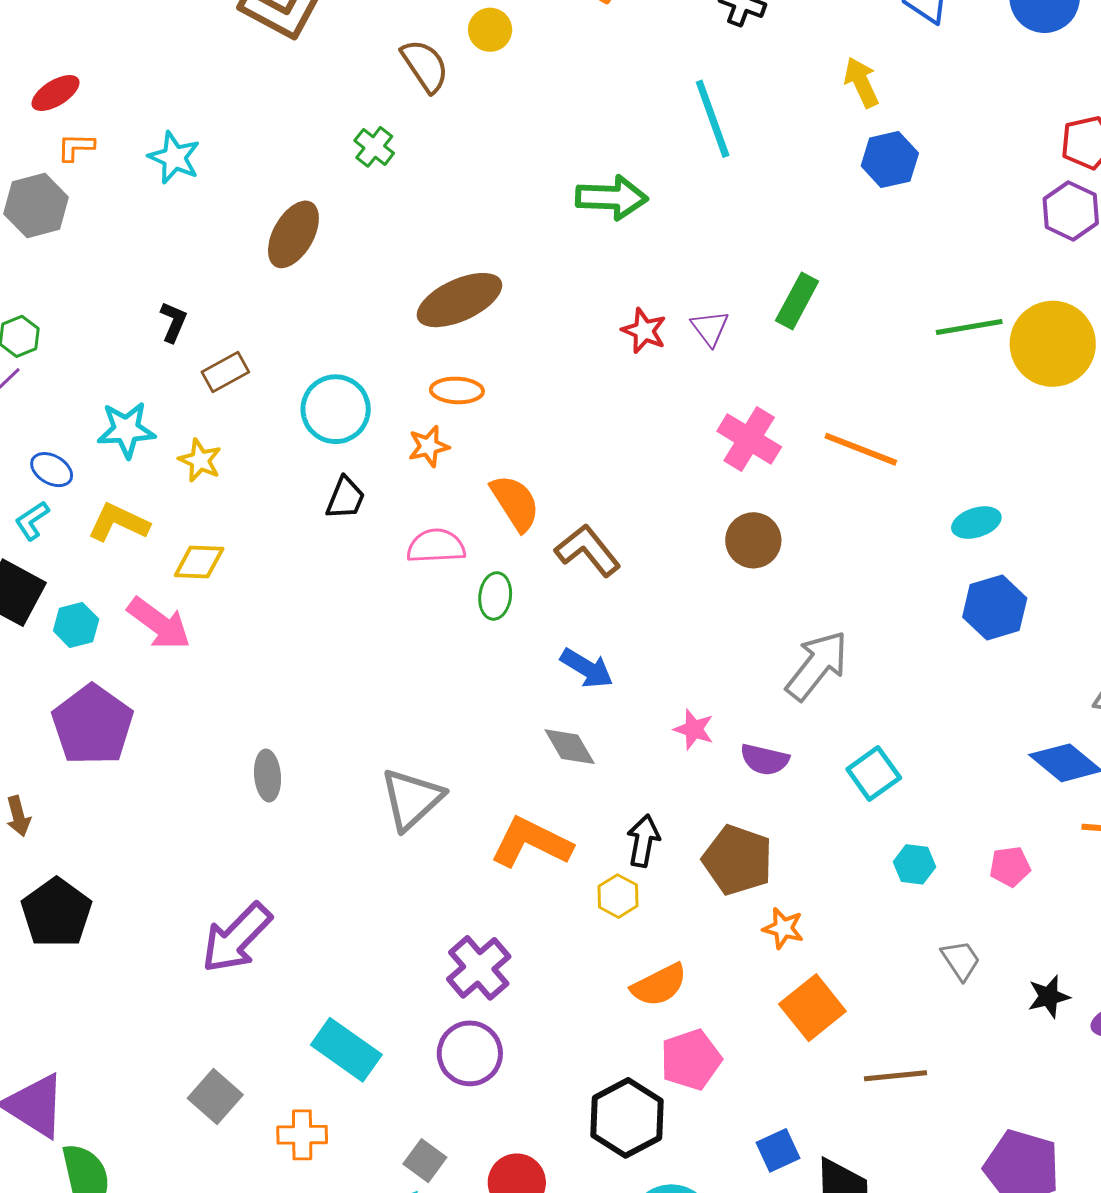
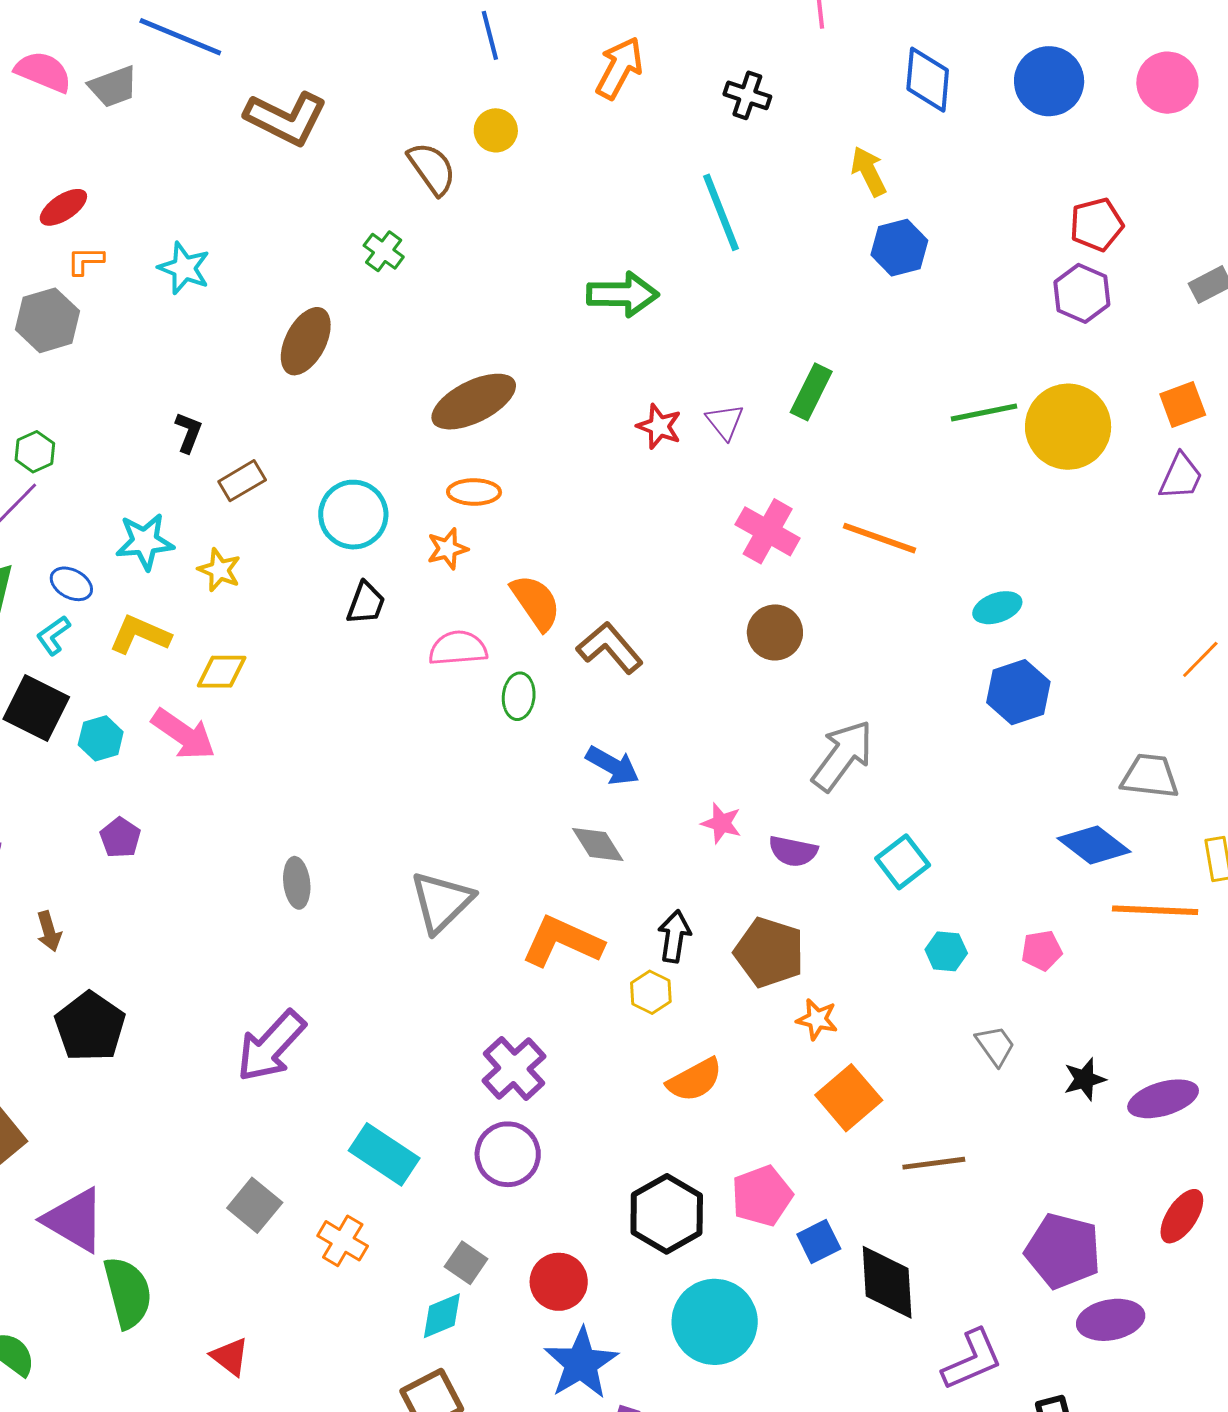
purple pentagon: (93, 725) -> (120, 838), size x0.5
pink pentagon: (691, 1060) -> (762, 1196), moved
orange cross: (302, 1135) -> (343, 1241), turned 33

